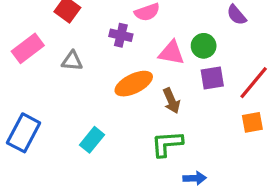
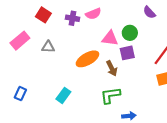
purple cross: (121, 35) -> (72, 18), moved
purple square: (212, 78) -> (127, 53), moved
blue rectangle: (24, 133) -> (20, 94), size x0.6

